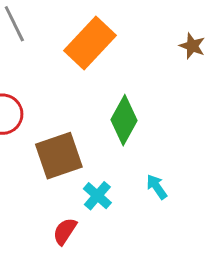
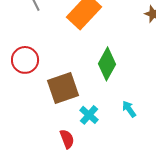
red semicircle: (65, 231) -> (67, 139), turned 126

